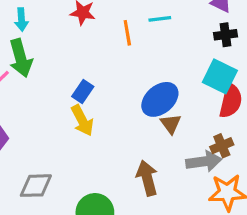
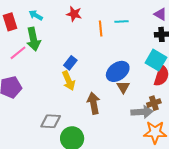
cyan arrow: (21, 20) -> (36, 15), turned 120
brown arrow: (147, 178) -> (94, 103), moved
gray diamond: (36, 186) -> (51, 121), moved

